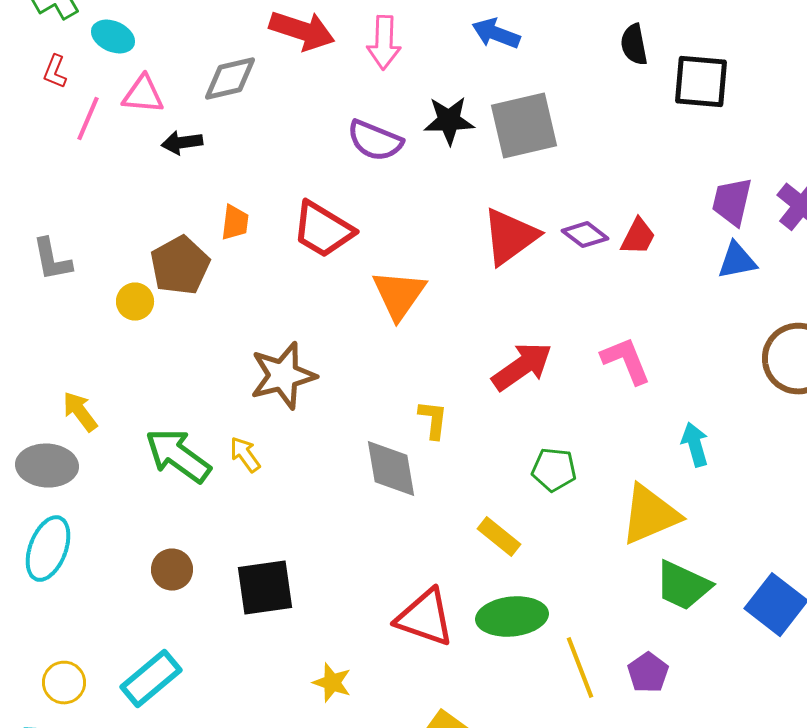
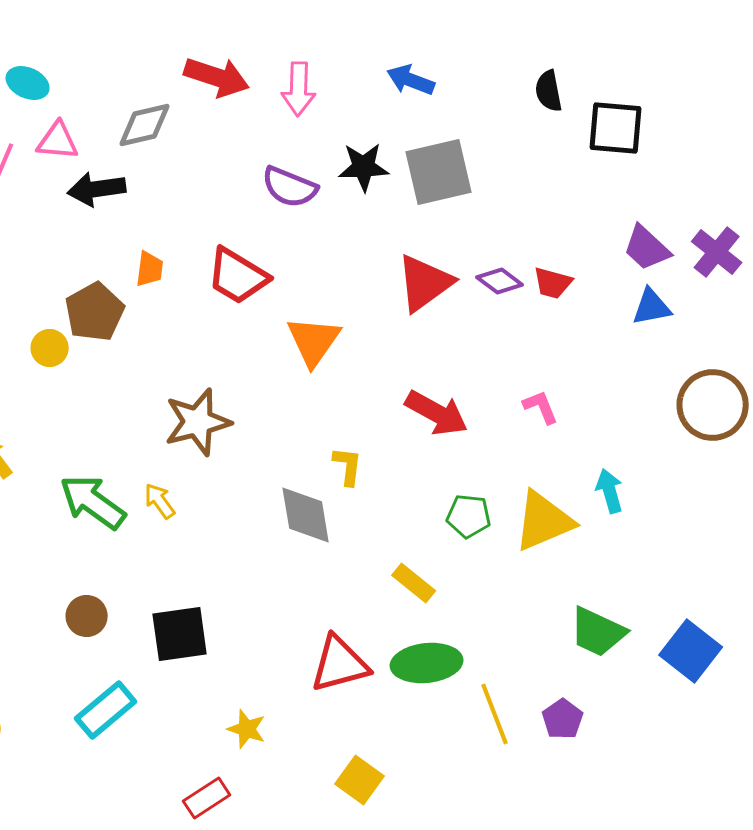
black arrow: (182, 143) -> (97, 189), size x1.4
purple trapezoid: (732, 202) -> (647, 248), turned -60
red trapezoid: (638, 237) -> (553, 283), turned 78
pink L-shape: (626, 361) -> (541, 407), size x0.7
red arrow: (522, 367) -> (437, 413), turned 64
yellow triangle: (650, 515) -> (544, 521), moved
red triangle: (425, 618) -> (340, 664), turned -34
cyan rectangle: (151, 679) -> (106, 710), moved

